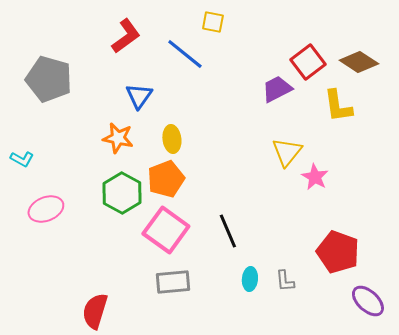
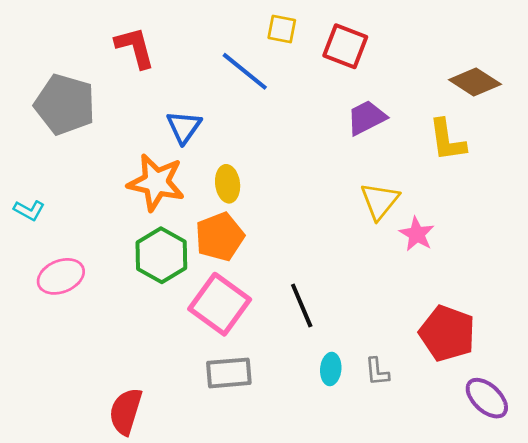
red L-shape: (126, 36) -> (135, 48), moved, turned -69
red square: (308, 62) -> (345, 46), moved, turned -32
orange star: (118, 138) -> (156, 182), size x1.4

